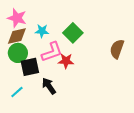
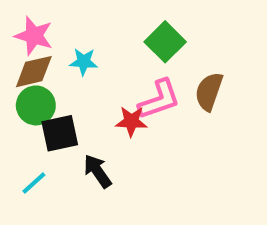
green square: (73, 33) -> (165, 42), moved
brown semicircle: (117, 49) -> (209, 92), moved
pink L-shape: (52, 52) -> (159, 99), moved

